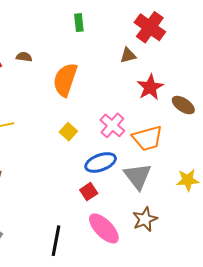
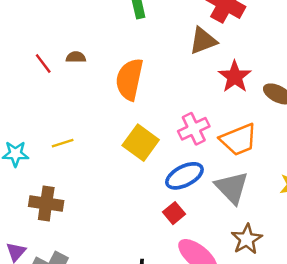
brown triangle: (128, 55) -> (203, 41), size x1.4
pink cross: (112, 125) -> (194, 129), turned 30
yellow square: (68, 132) -> (141, 143), size x1.6

